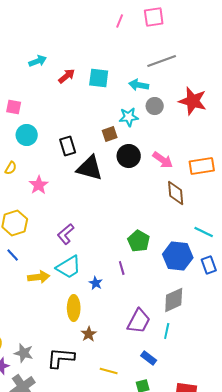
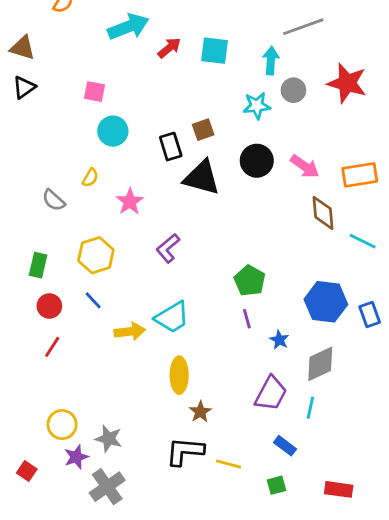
cyan arrow: (38, 61) -> (128, 27), size x1.6
cyan arrow: (139, 85) -> (271, 61), turned 84
brown square: (110, 134) -> (203, 130), moved
cyan line: (204, 232) -> (363, 241), moved
purple L-shape: (66, 234) -> (168, 248), moved
green pentagon: (139, 241) -> (250, 281), moved
blue star: (96, 283) -> (279, 340), moved
black L-shape: (61, 358) -> (185, 451), moved

